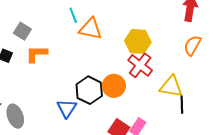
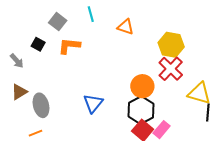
cyan line: (73, 15) -> (91, 14), moved
orange triangle: (90, 29) -> (126, 27), size x0.7
black hexagon: (89, 90) -> (141, 110), moved

